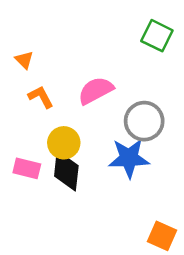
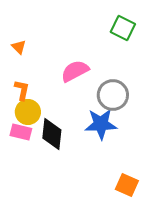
orange L-shape: (41, 97) -> (22, 90), moved, turned 40
yellow circle: (64, 143) -> (28, 112), moved

